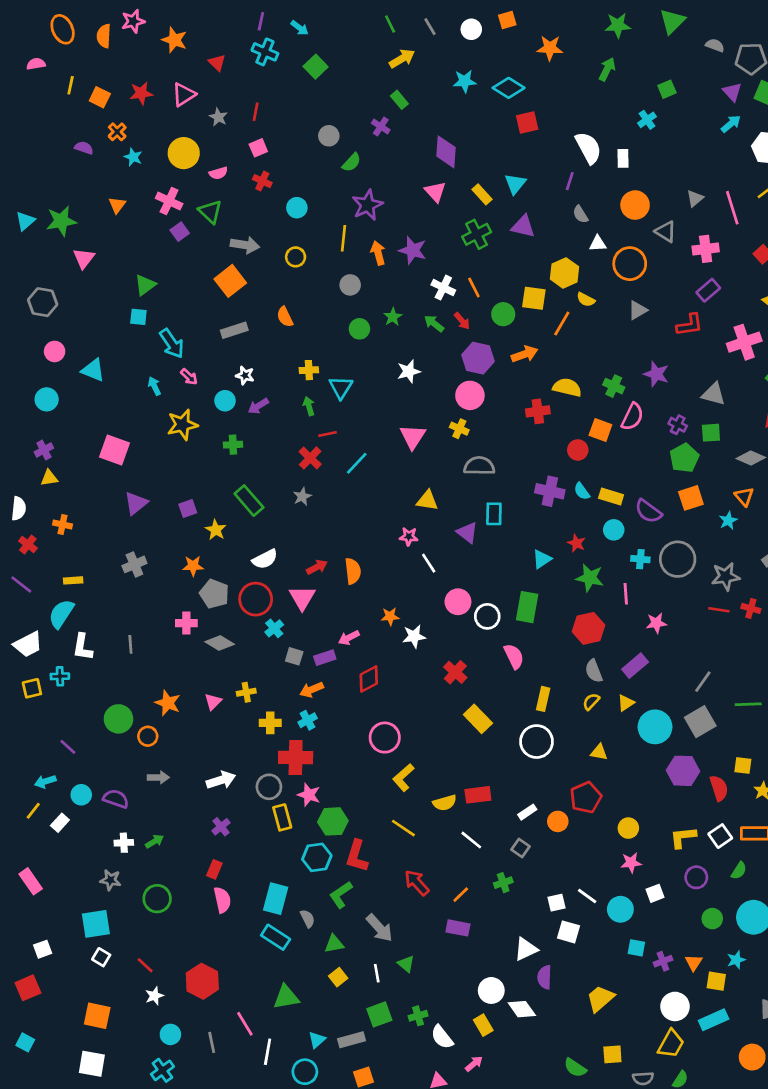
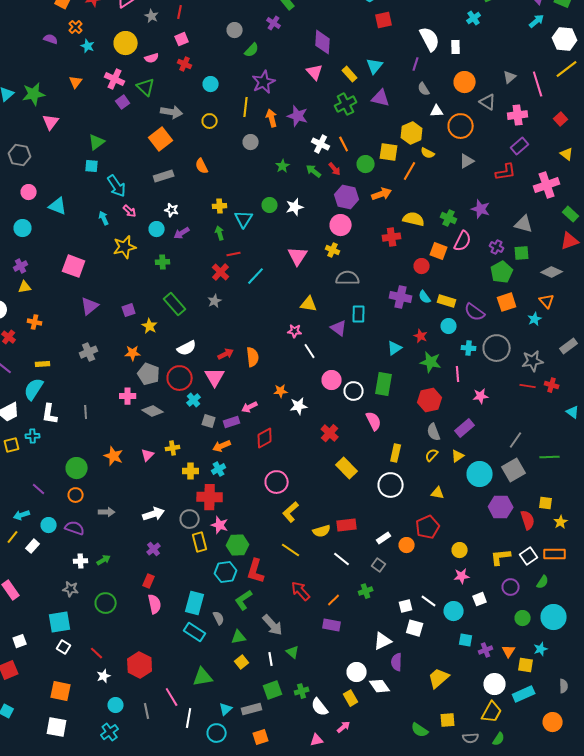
green circle: (359, 329) -> (270, 205), moved
orange circle: (148, 736) -> (76, 495), moved

